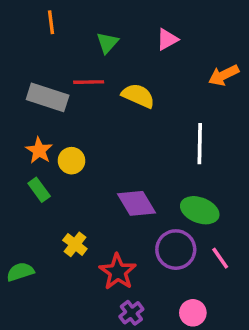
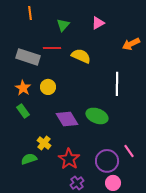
yellow circle: (72, 161) -> (48, 87), moved
purple diamond: (136, 203) -> (67, 119), moved
green ellipse: (200, 210) -> (97, 116), moved
purple circle: (176, 250) -> (107, 161), moved
green semicircle: (20, 272) -> (29, 159), moved

